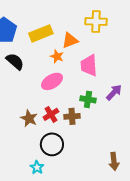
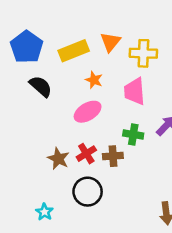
yellow cross: (96, 21) -> (143, 53), moved
orange triangle: (70, 40) -> (110, 42), moved, turned -30
cyan star: (37, 167) -> (44, 212), moved

